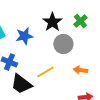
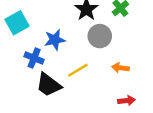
blue star: (24, 36) -> (55, 40), moved

